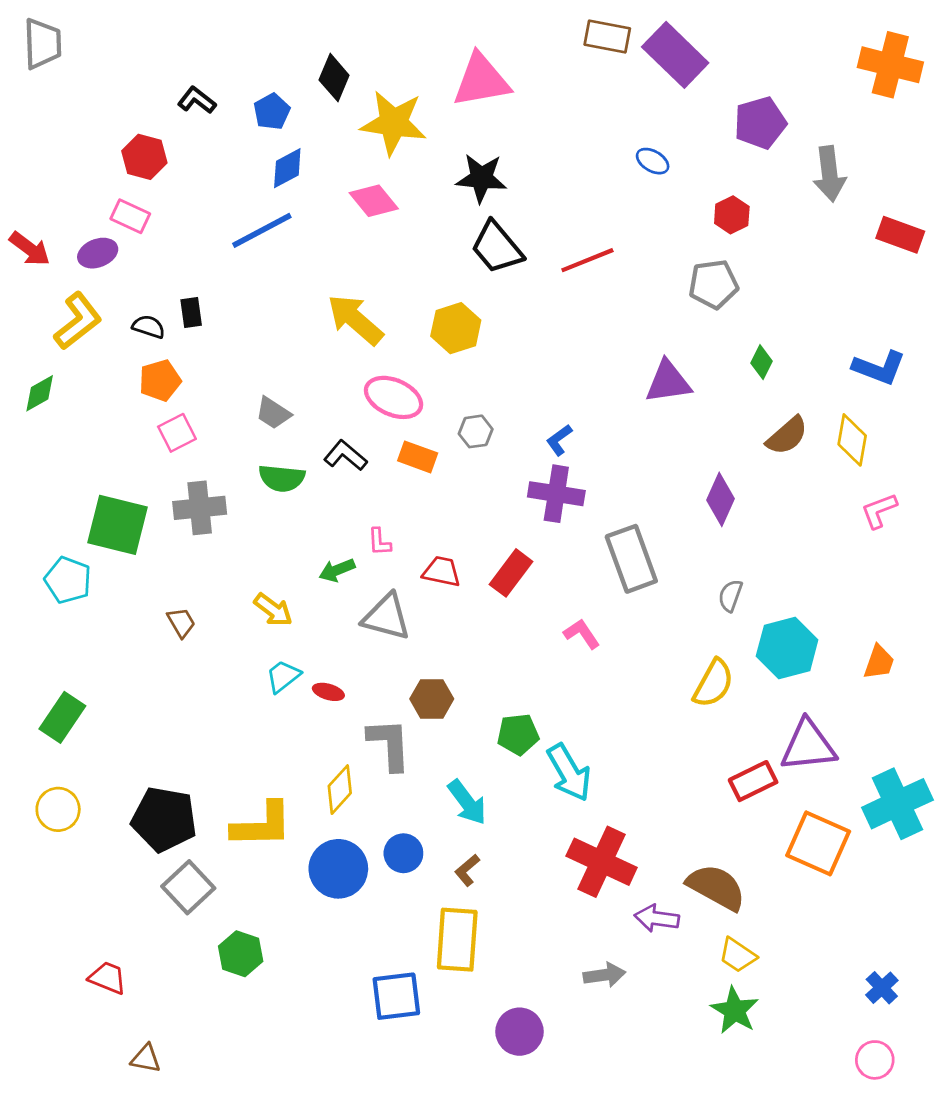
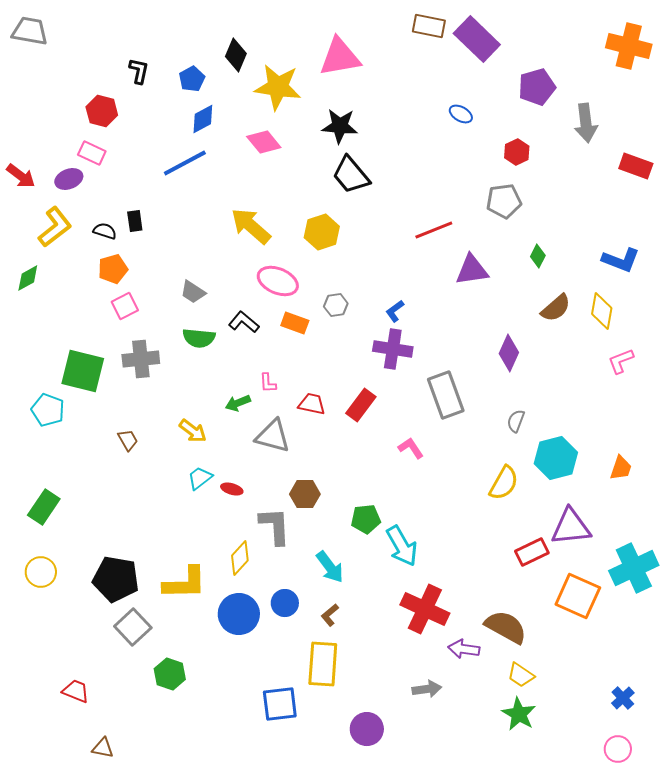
gray trapezoid: (42, 44) -> (30, 31), turned -78
black L-shape: (197, 100) -> (139, 71), turned 64
red line: (587, 260) -> (434, 230), moved

